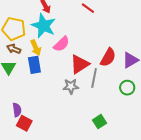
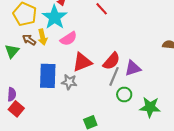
brown arrow: (14, 49) -> (29, 40), moved
blue rectangle: (34, 65) -> (48, 76), moved, size x1.4
gray line: (94, 78) -> (114, 76), moved

